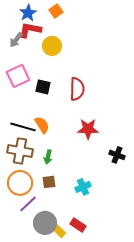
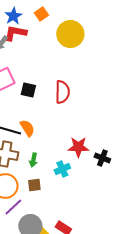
yellow circle: (52, 46) -> (70, 34), moved, size x1.4
red star: (88, 129) -> (78, 147), moved
cyan cross: (83, 187) -> (62, 169), moved

